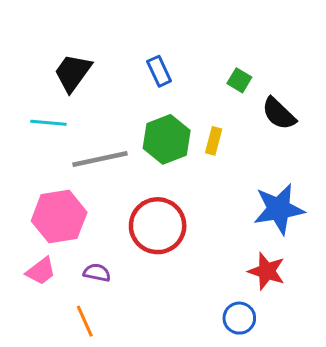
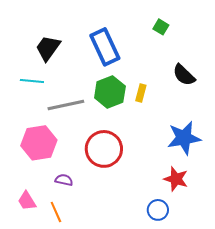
blue rectangle: (159, 71) -> (105, 47), size x1.8
green square: (239, 80) -> (161, 27), moved
pink trapezoid: (41, 271) -> (27, 201), moved, turned 95

